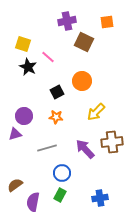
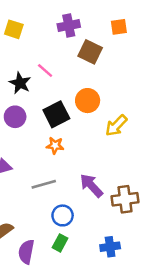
yellow square: (23, 44) -> (14, 29), moved
black square: (57, 92) -> (56, 114), size x1.5
yellow arrow: (96, 112) -> (116, 126), moved
purple circle: (24, 116) -> (15, 117), moved
brown cross: (112, 142) -> (125, 199), moved

